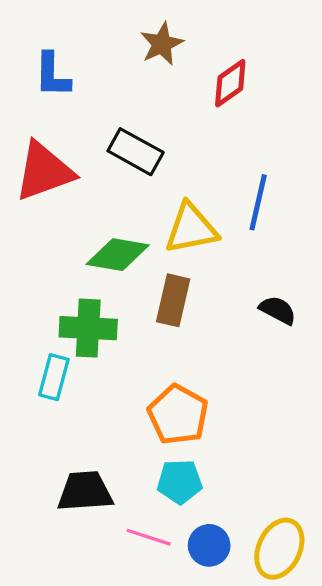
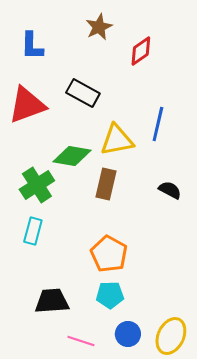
green cross: (88, 328) -> (37, 185), moved, turned -36
pink line: (149, 537) -> (81, 341), moved

